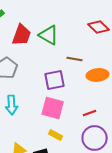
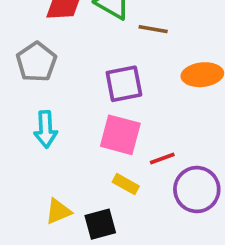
brown line: (75, 59) -> (153, 29), moved
red line: (90, 113) -> (162, 159), moved

